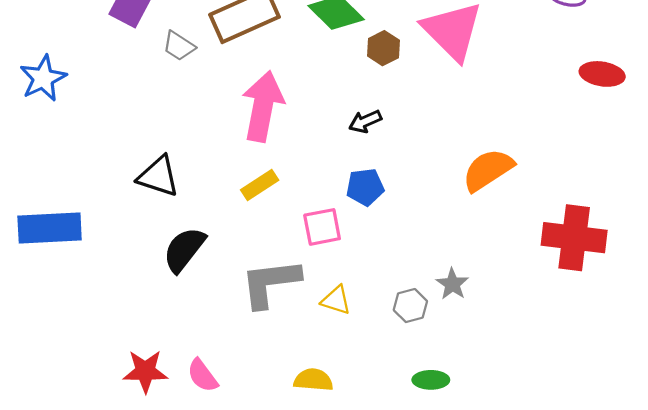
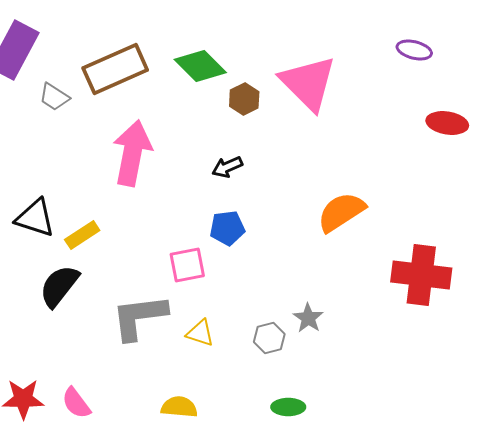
yellow rectangle: (260, 185) -> (82, 235), moved

